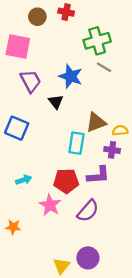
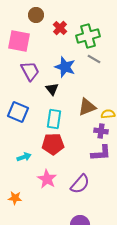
red cross: (66, 12) -> (60, 28), moved, turned 32
cyan rectangle: (76, 143) -> (54, 119), moved
purple L-shape: (98, 175) -> (101, 153), moved
red pentagon: (66, 181) -> (53, 144), moved

